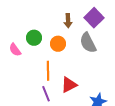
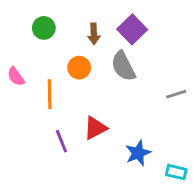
green circle: (34, 38) -> (44, 28), moved
orange line: (48, 71) -> (50, 94), moved

